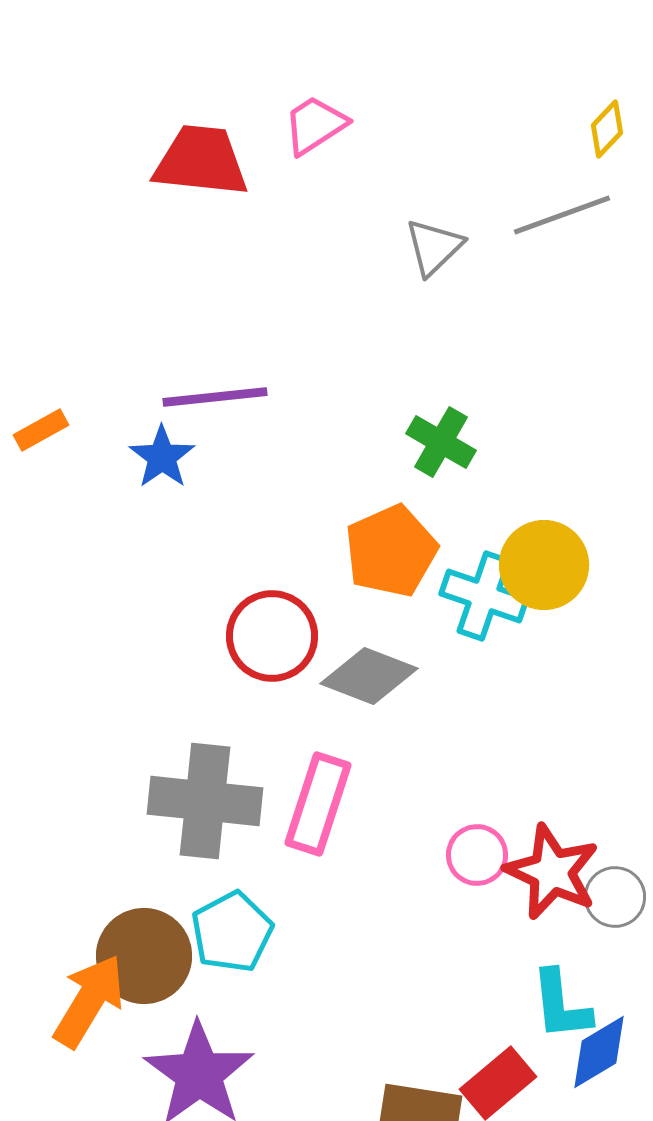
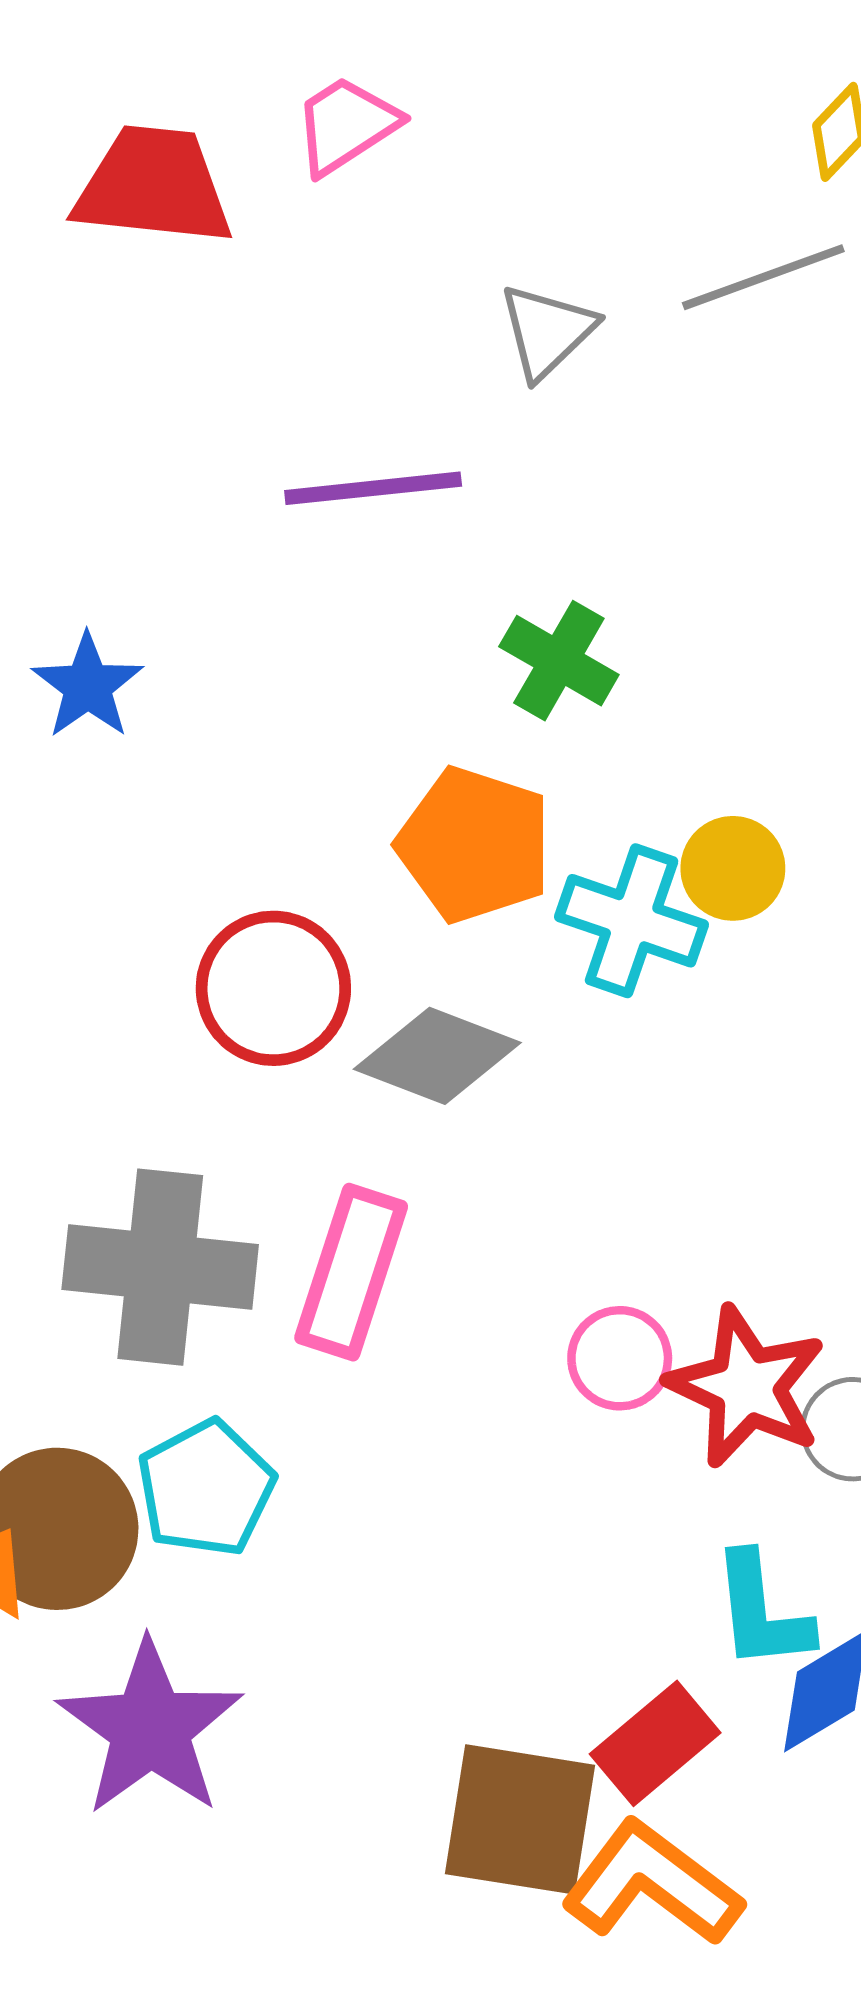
purple line: (215, 397) -> (373, 488), moved
orange pentagon: (391, 551) -> (474, 845), turned -30
yellow circle: (544, 565) -> (733, 868), size x0.7

